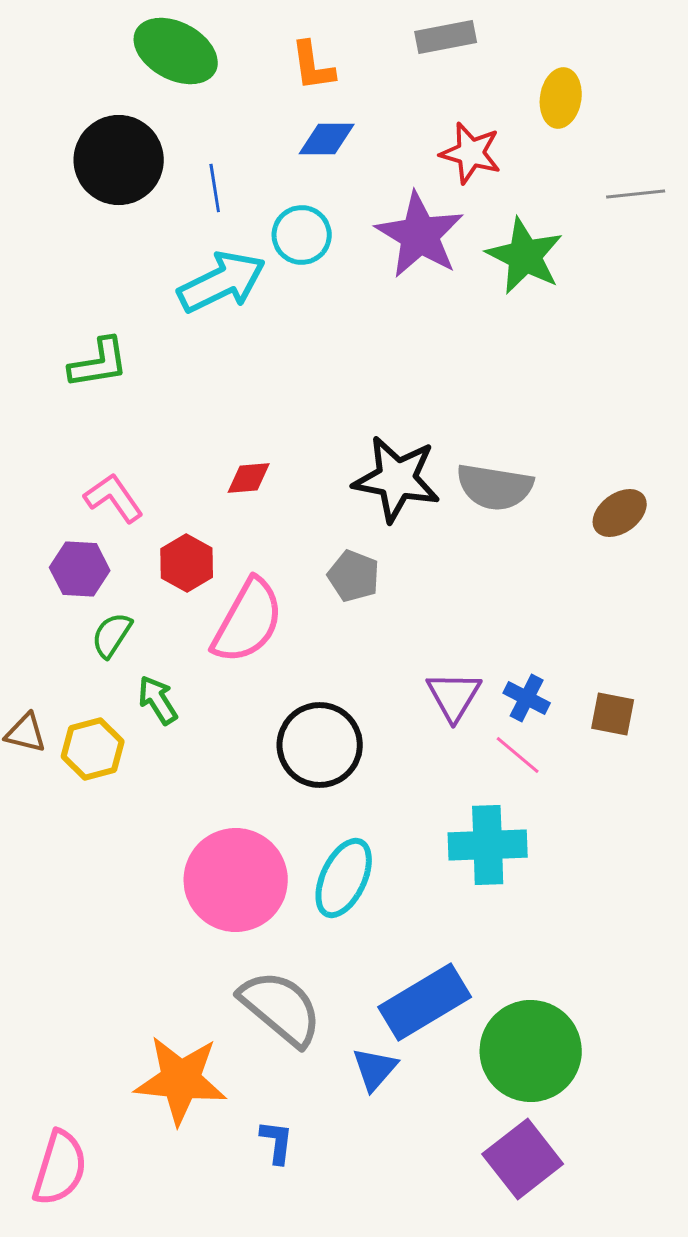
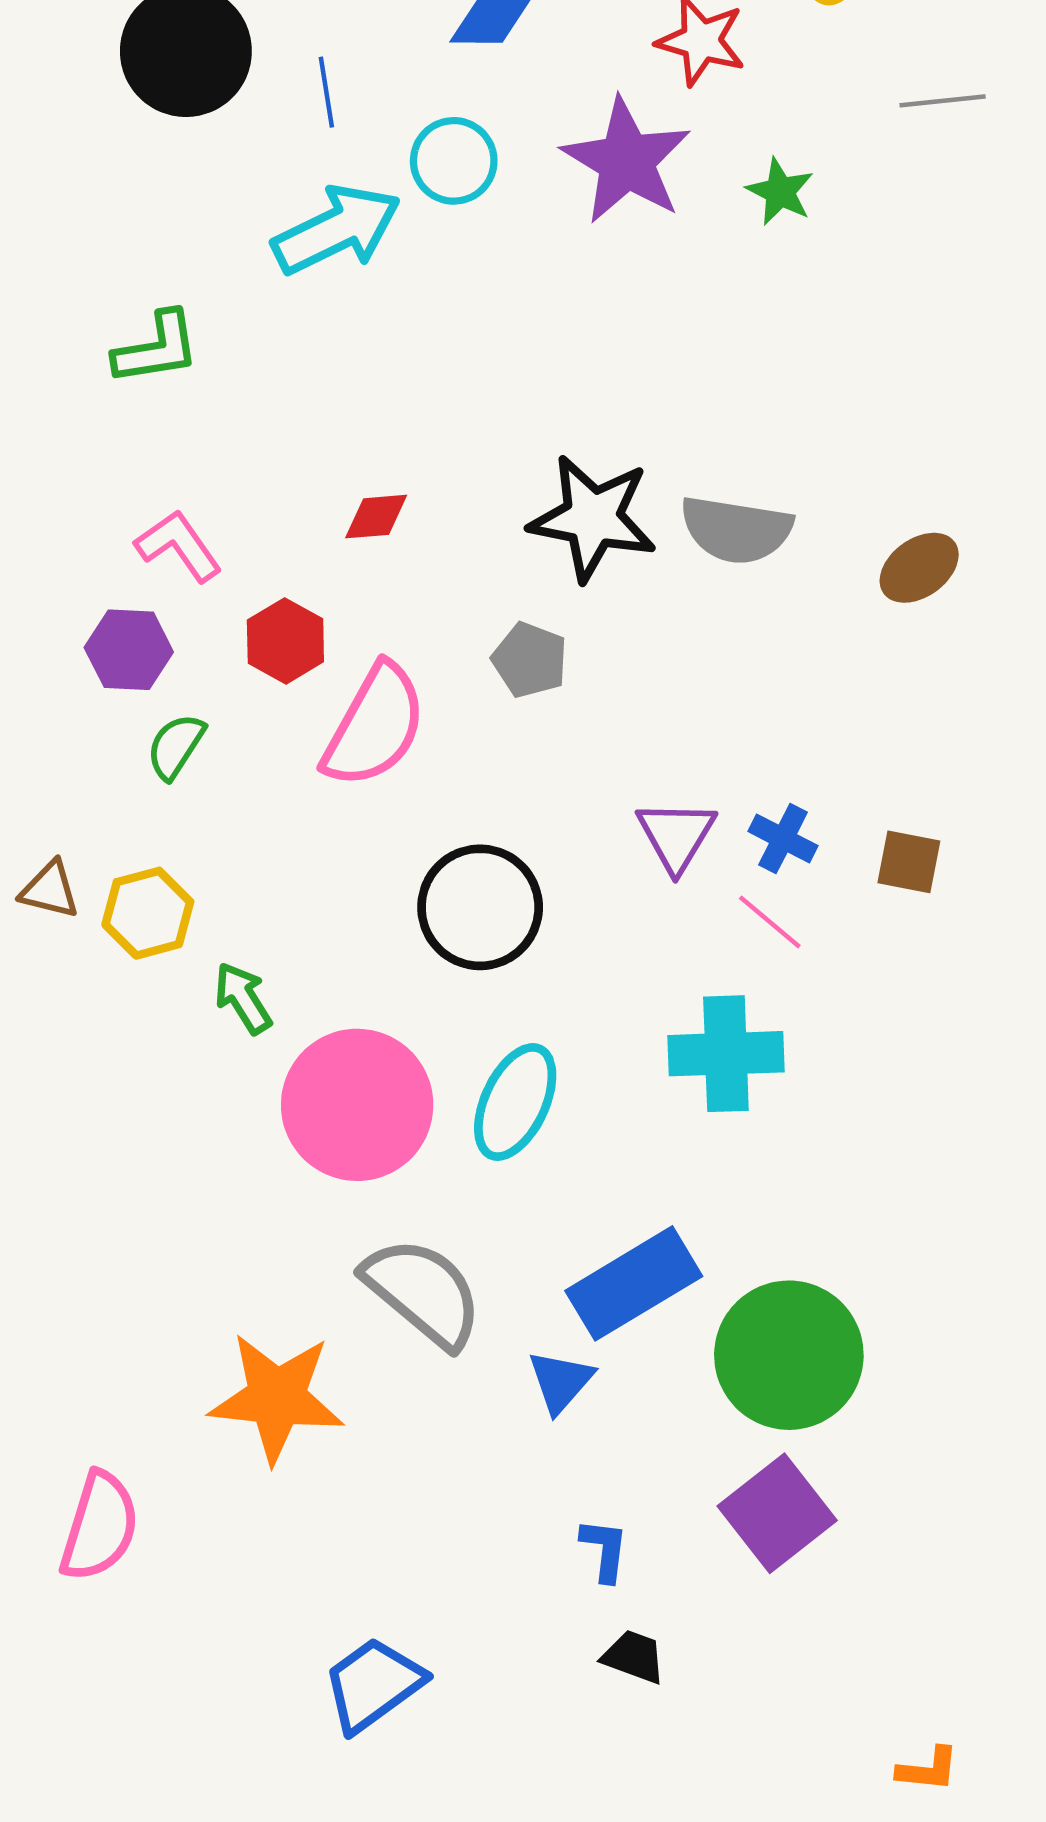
green star: (525, 256) -> (780, 192), size x0.6
green arrow: (158, 700) -> (243, 998), moved
blue L-shape: (277, 1142) -> (604, 1550), moved

